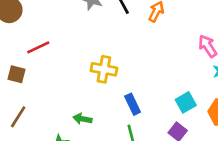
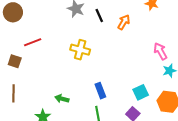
yellow cross: (104, 69) -> (80, 50), moved
brown line: (18, 117) -> (13, 93), turned -36

